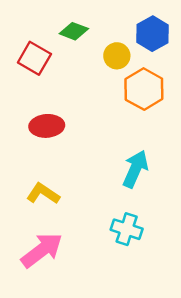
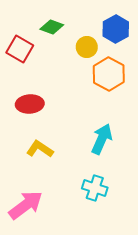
yellow L-shape: (43, 194) -> (40, 149), moved

